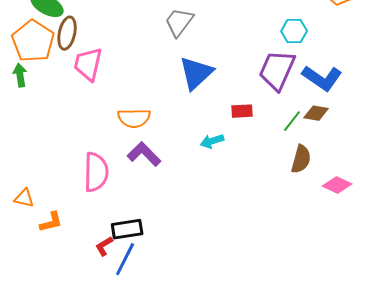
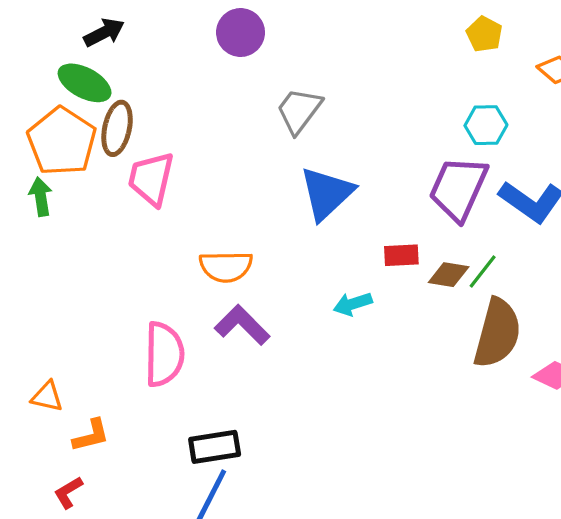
brown diamond: (316, 113) -> (449, 275), moved
brown semicircle: (301, 159) -> (497, 333), size x1.5
red L-shape: (104, 246) -> (68, 492), moved

